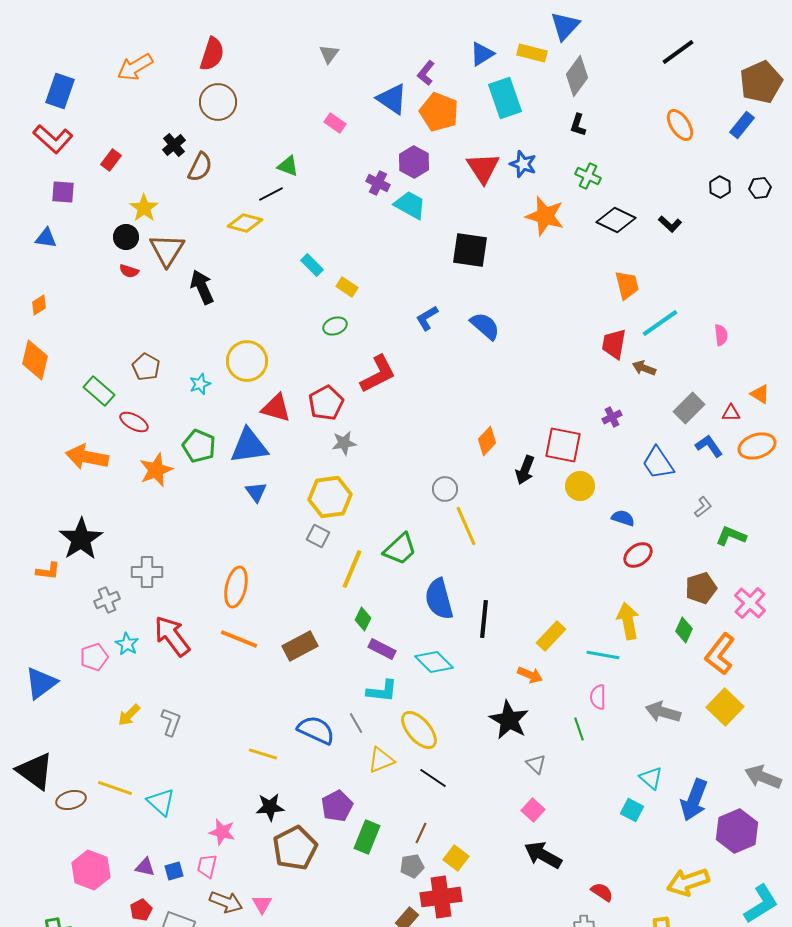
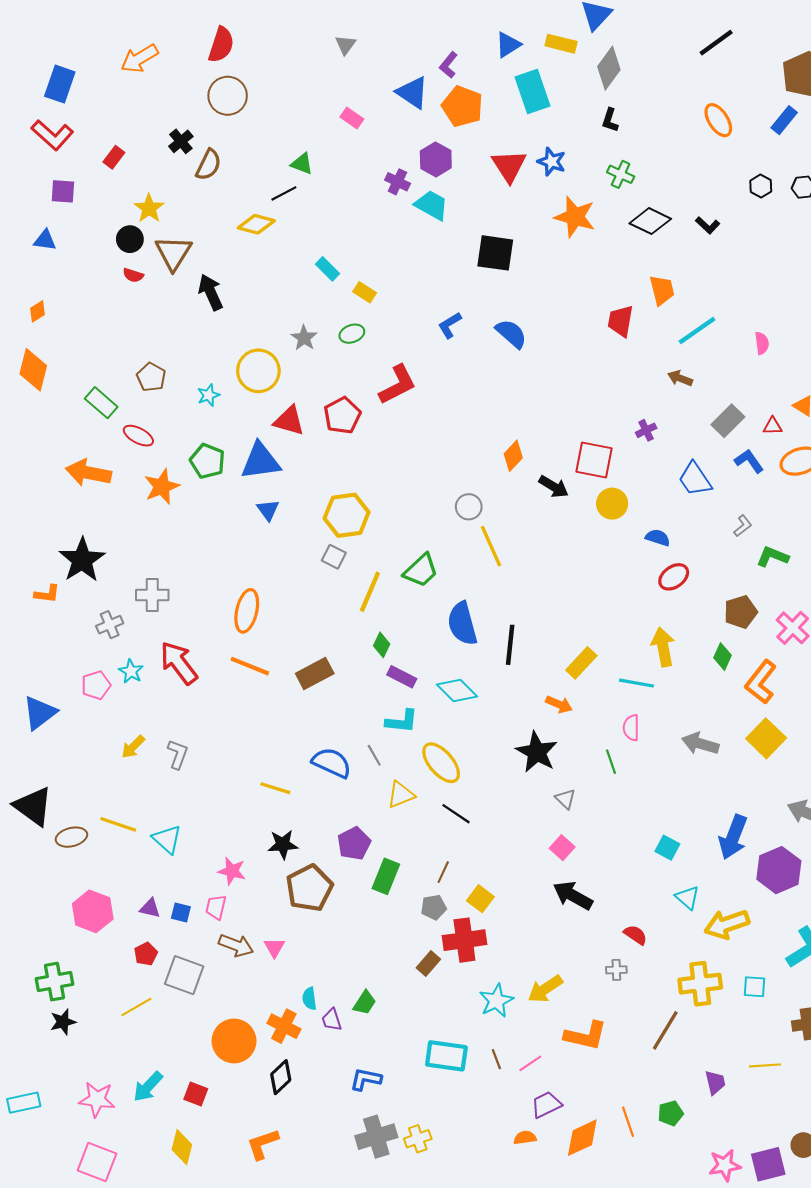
red trapezoid: (614, 344) -> (621, 321), moved
gray star: (344, 443) -> (304, 338), moved, turned -30
black arrow: (525, 470) -> (554, 487), turned -80
cyan triangle: (651, 778) -> (687, 898), moved
blue square: (174, 871) -> (181, 912), turned 30

